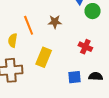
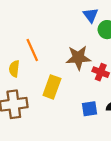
brown star: (55, 22) -> (78, 58), moved, size x1.5

